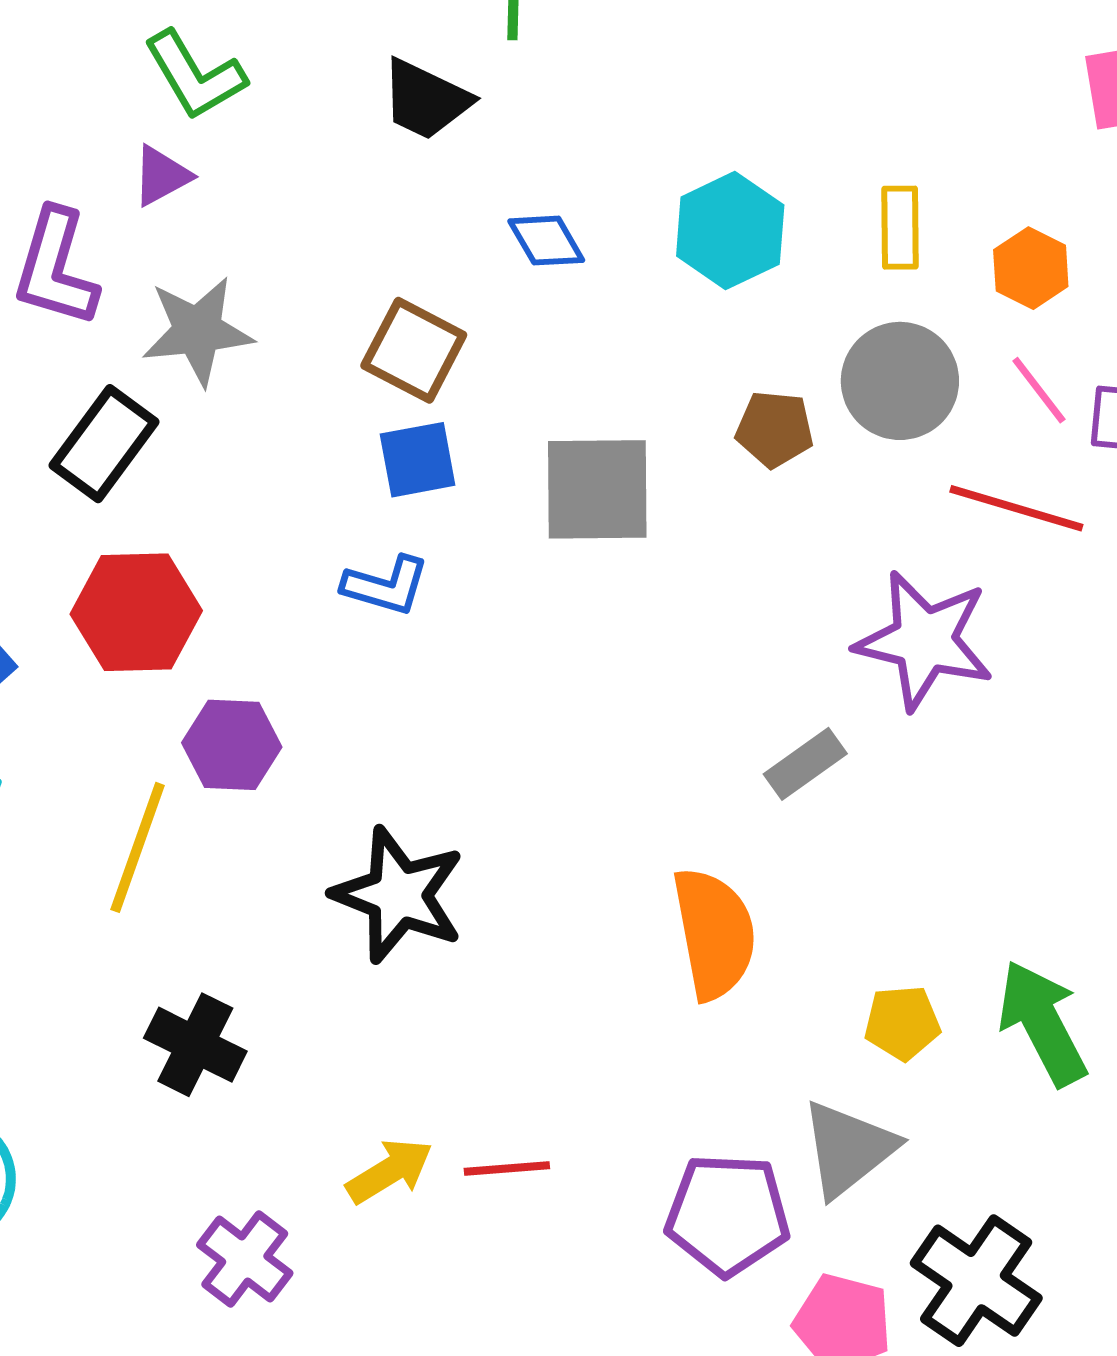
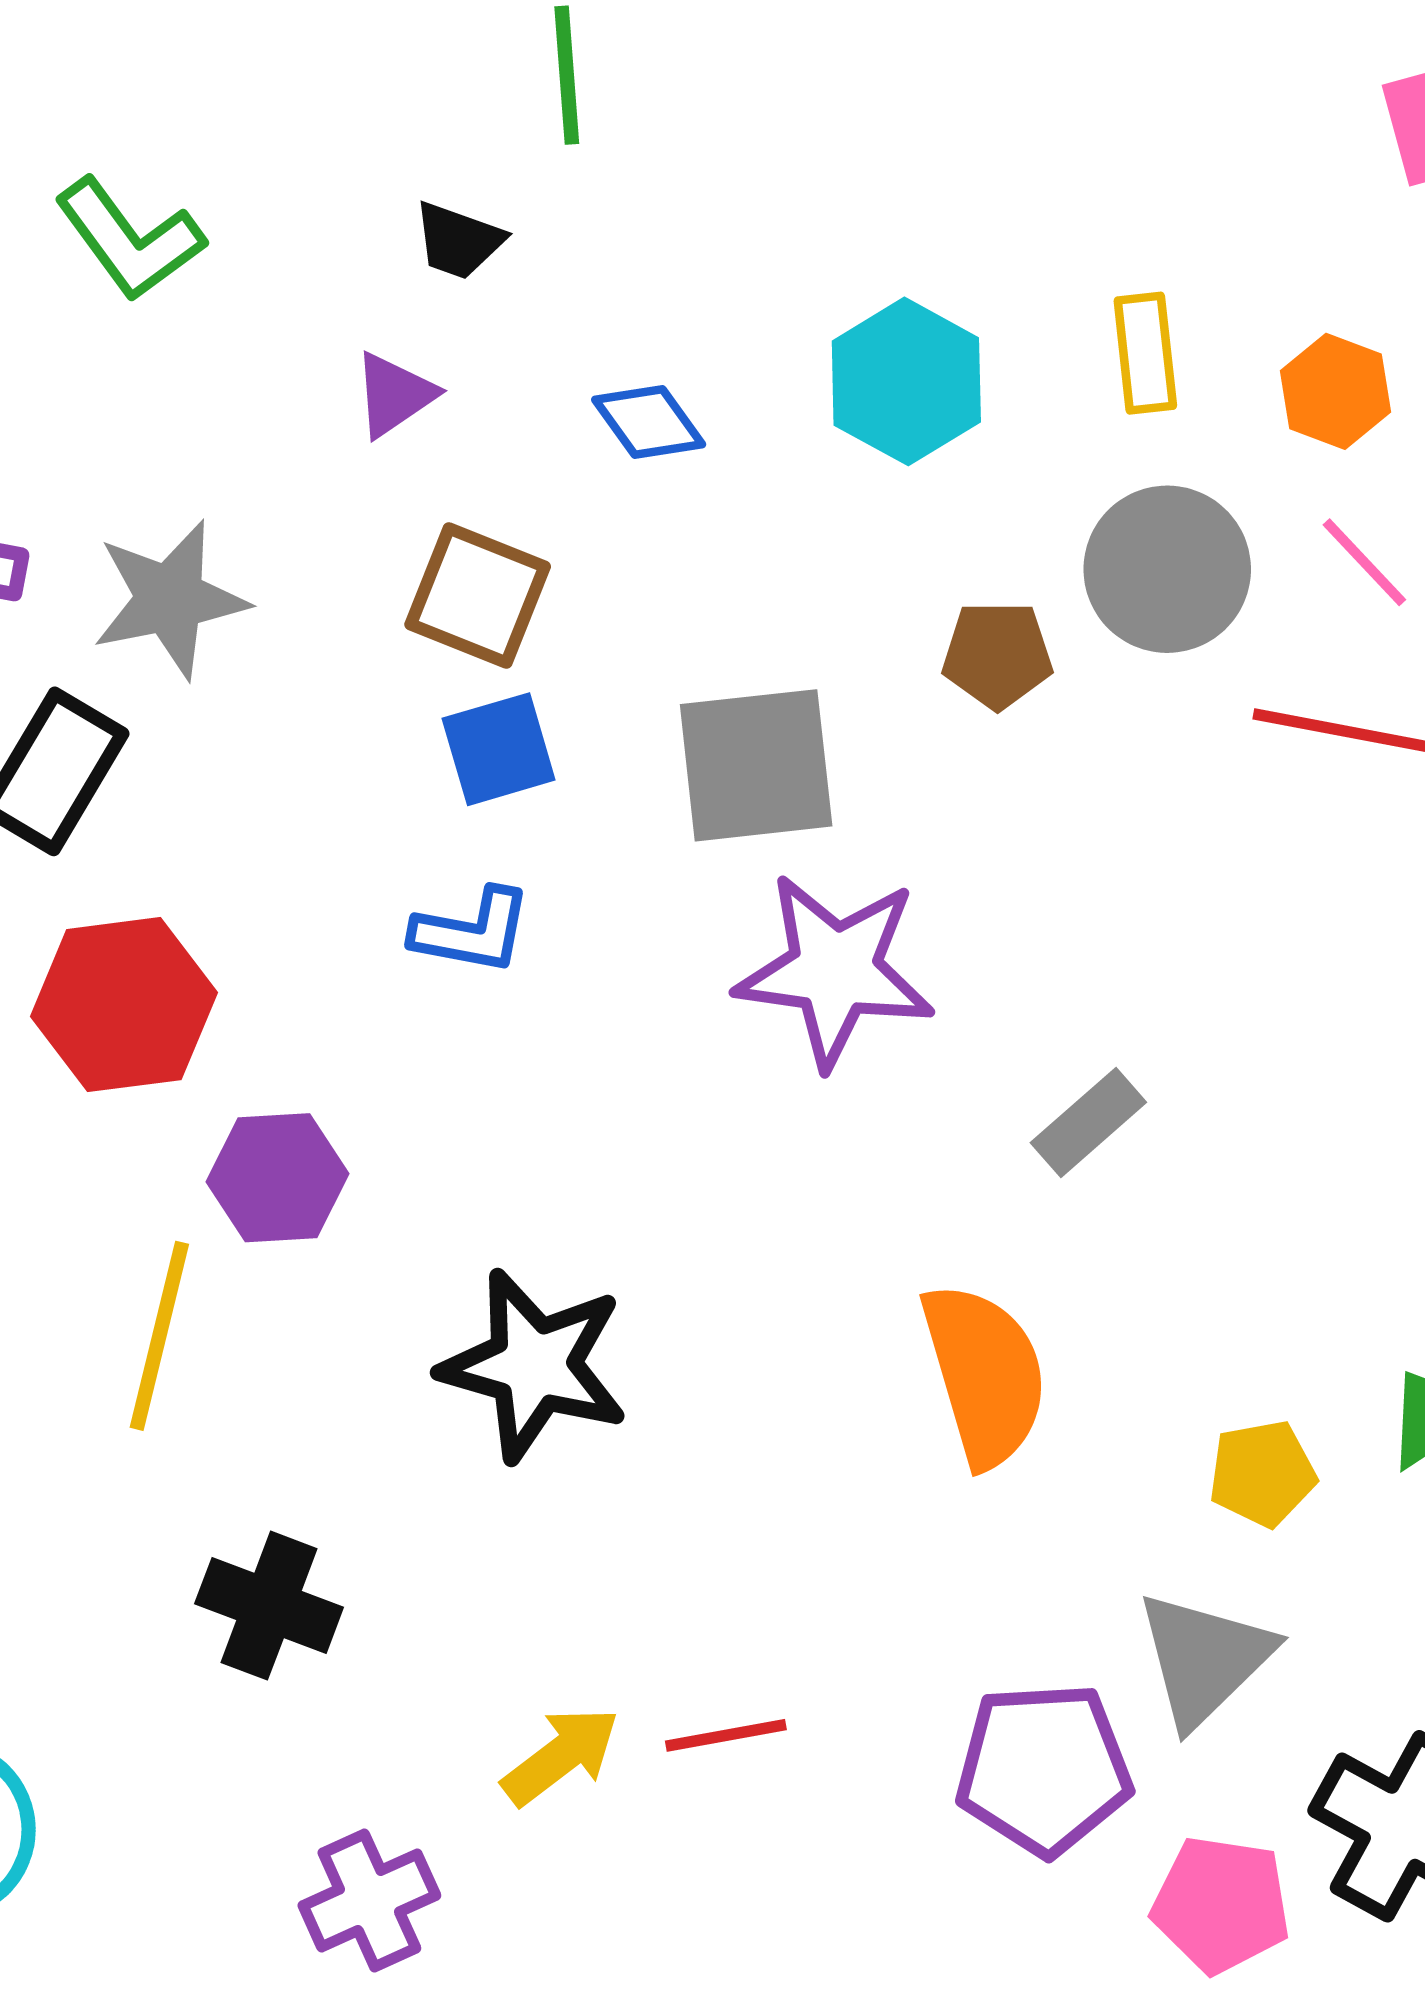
black trapezoid: (426, 100) -> (458, 241), size x0.7
purple triangle: (161, 176) -> (394, 395), moved
purple star: (924, 640) -> (835, 970), moved
purple cross: (245, 1259) -> (369, 1900), turned 34

